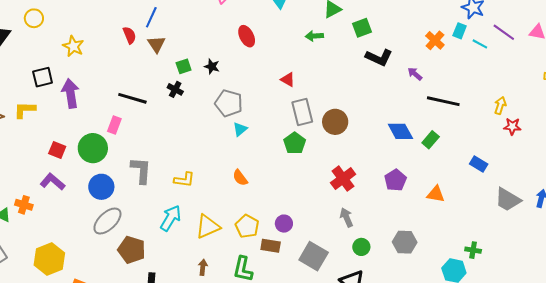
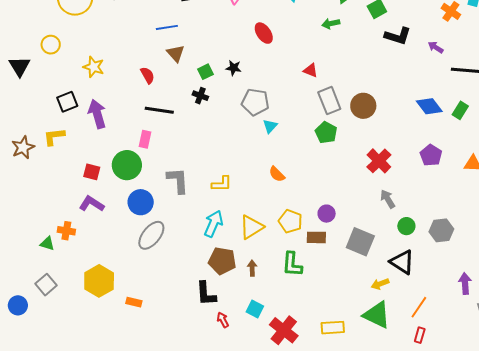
blue line: (151, 17) -> (167, 27), turned 65
red semicircle: (129, 35) -> (147, 75), moved
gray hexagon: (405, 242) -> (441, 230), moved
brown pentagon: (132, 250) -> (222, 261), moved

